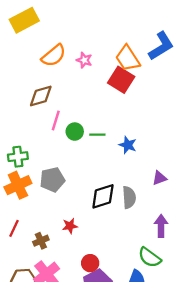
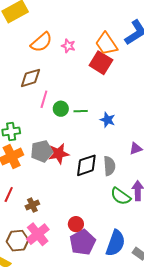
red star: (70, 226) -> (59, 154), moved, size x1.5
green semicircle: (150, 257) -> (121, 196), moved

